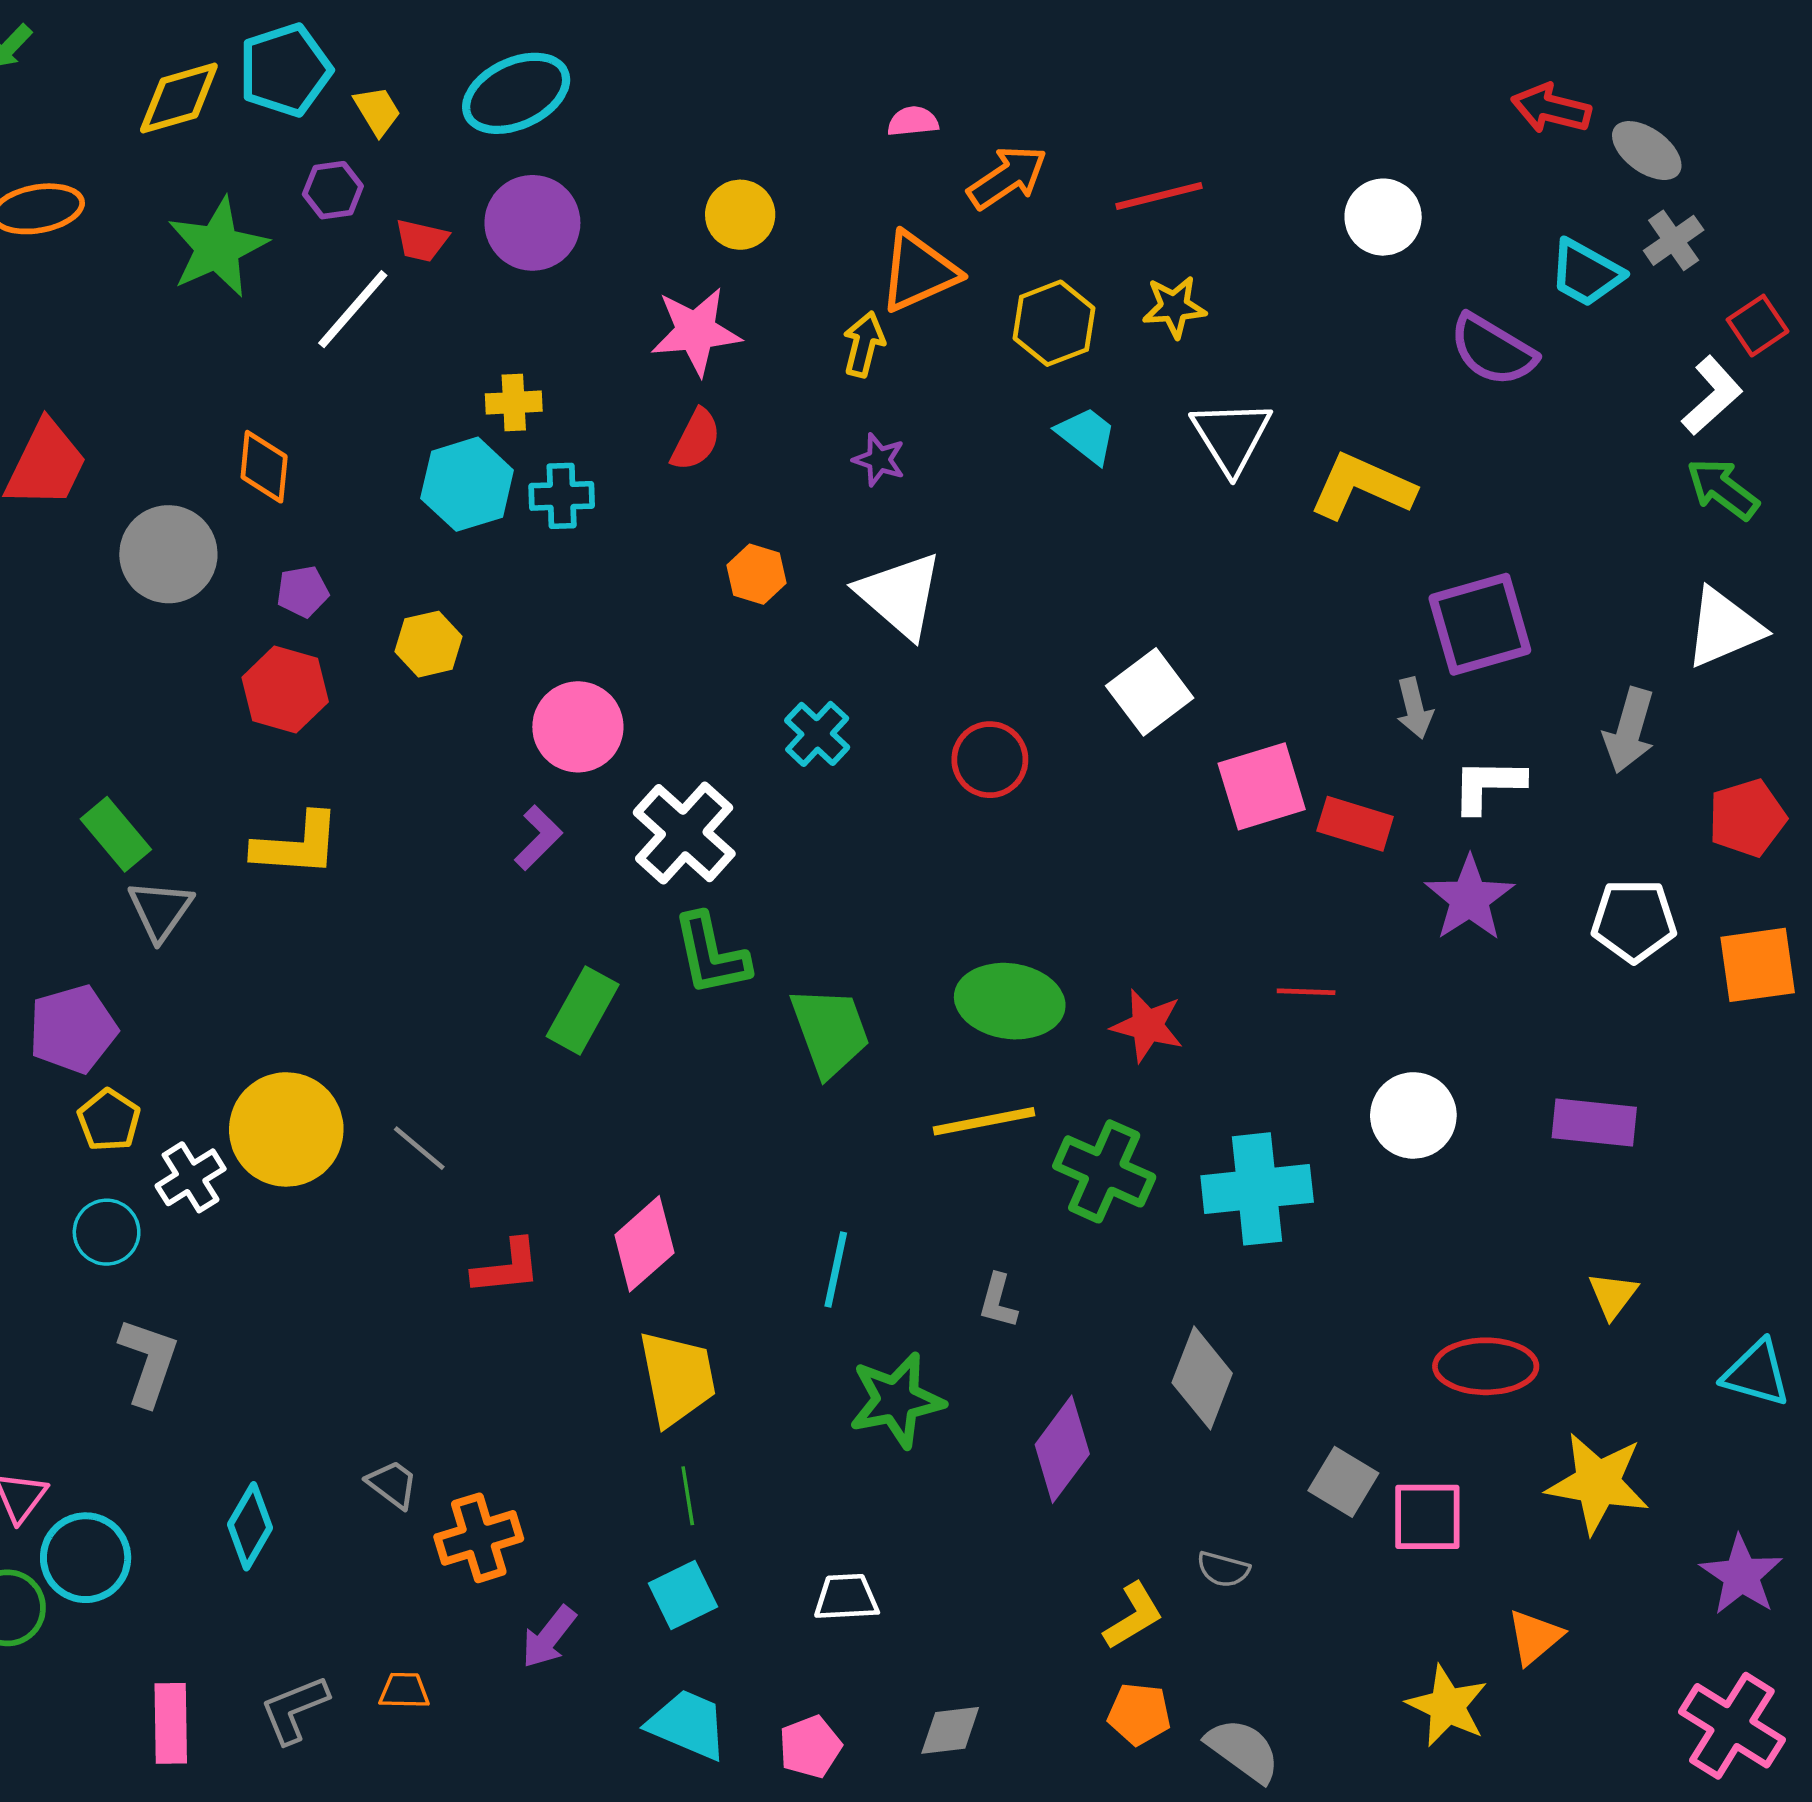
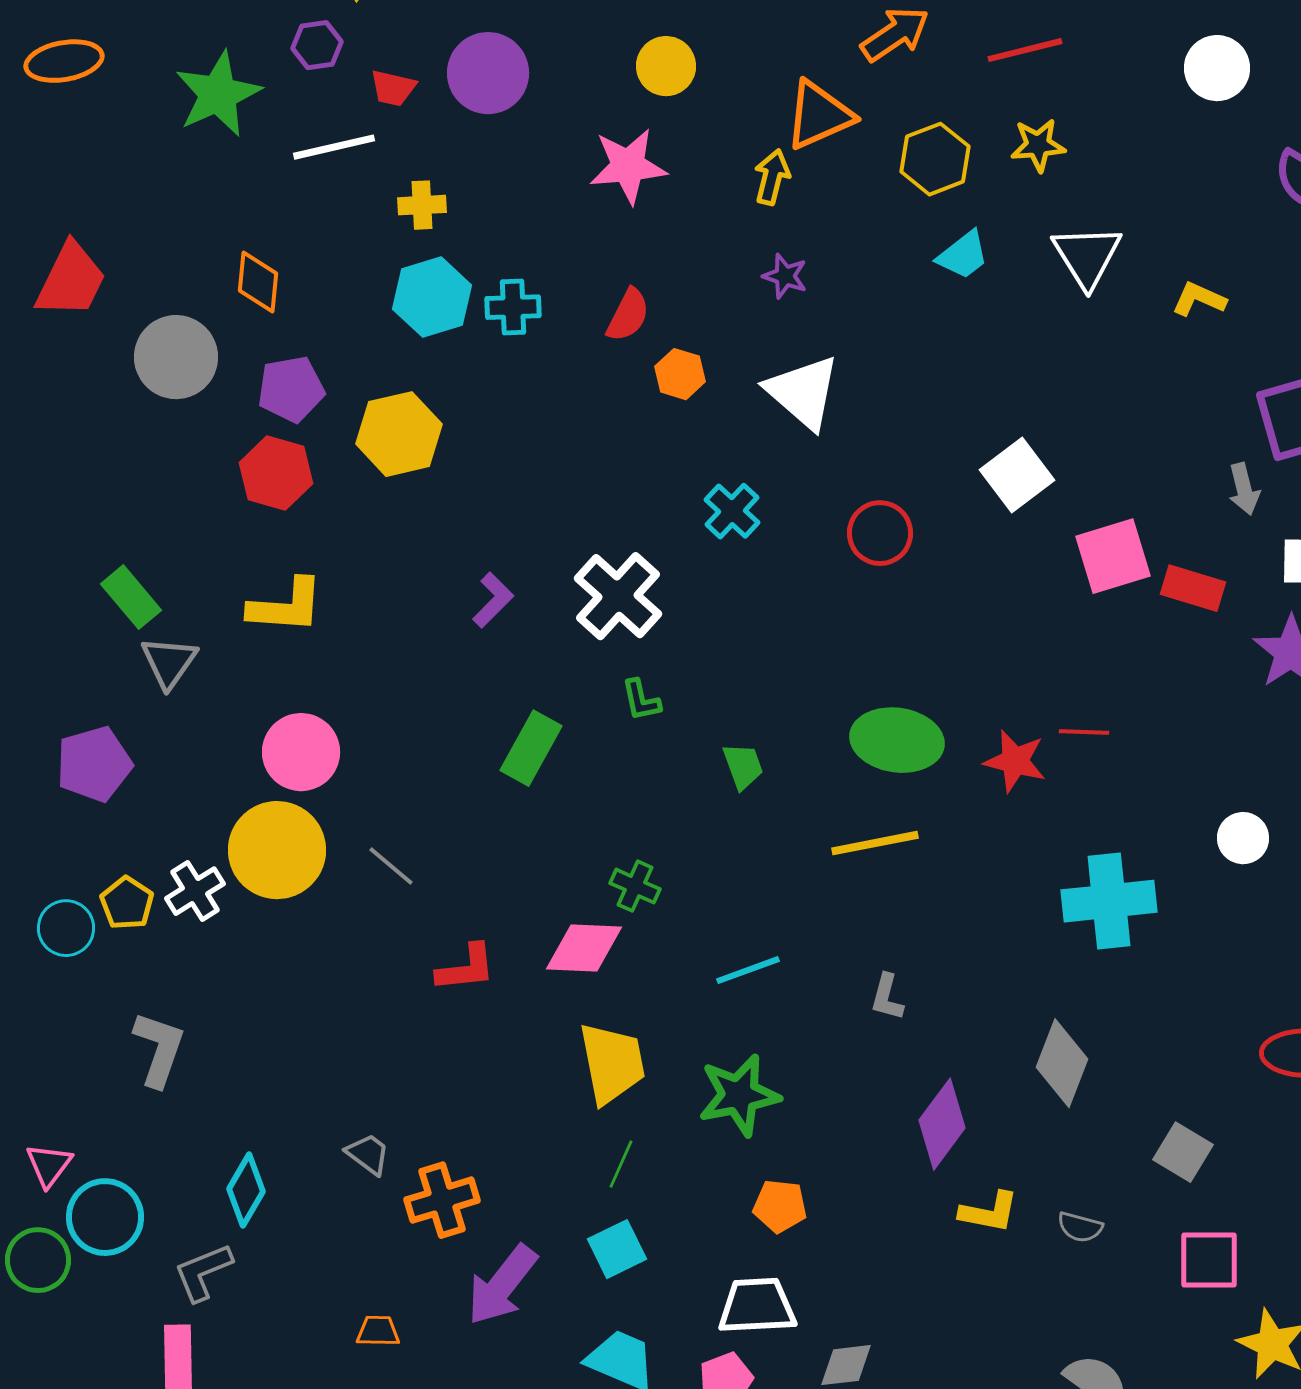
white line: (353, 309) -> (334, 147), turned 36
yellow cross: (514, 403) -> (422, 205), moved
cyan trapezoid: (1087, 435) -> (963, 255), turned 104
red semicircle: (696, 440) -> (628, 315), moved
yellow L-shape: (1362, 487) -> (1199, 299), size x0.6
purple pentagon: (303, 592) -> (291, 389), size x1.5
yellow hexagon: (429, 644) -> (399, 434), size x1.5
pink circle: (578, 727) -> (301, 752), moved
green L-shape: (711, 954) -> (641, 700), size x0.6
red line: (1306, 992) -> (1084, 732), moved
green trapezoid: (830, 1031) -> (743, 766), size x0.6
white circle: (1413, 1115) -> (1243, 838), size x0.7
yellow pentagon: (109, 1120) -> (127, 903), moved
green cross: (1104, 1171) -> (635, 886), moved, size x0.6
cyan circle: (107, 1232) -> (66, 928), moved
pink diamond: (644, 1244) -> (584, 948), turned 44
cyan line: (836, 1269) -> (748, 970), turned 58
green star: (896, 1400) -> (739, 1095), moved
green line: (688, 1496) -> (621, 1164), turned 33
pink square: (1427, 1517) -> (1209, 1260), moved
white trapezoid: (846, 1597) -> (757, 1306), moved, size x1.4
yellow L-shape: (1133, 1616) -> (989, 1212), moved, turned 42
purple arrow: (549, 1637) -> (502, 1285), size x1.5
gray L-shape: (294, 1709) -> (203, 1272), moved
orange pentagon: (1139, 1714) -> (780, 1206), moved

